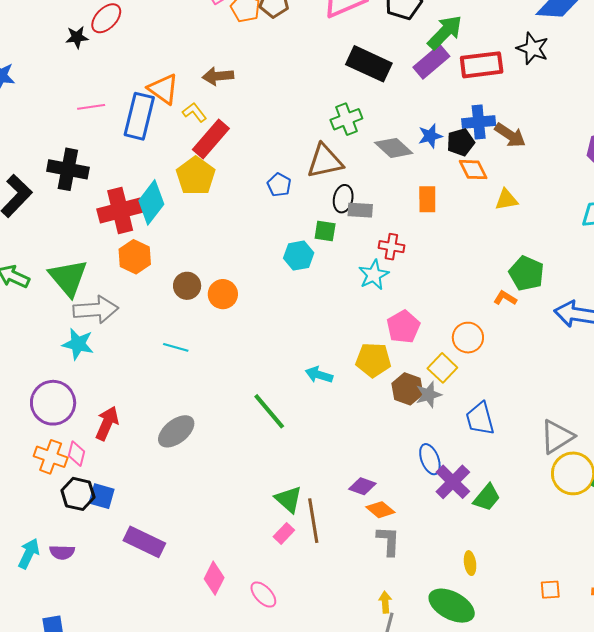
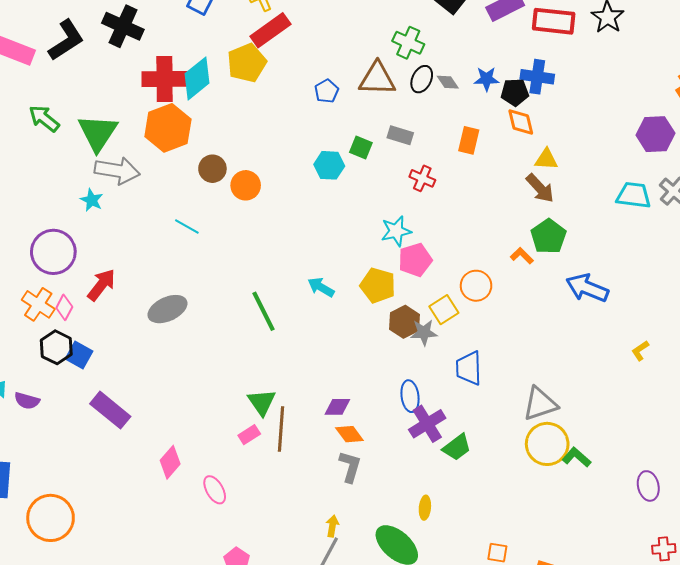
green cross: (346, 119) -> (408, 43), turned 32
brown arrow: (510, 135) -> (540, 188), moved
gray diamond: (394, 148) -> (448, 82), size x0.6
black ellipse: (343, 199) -> (422, 79), moved
orange hexagon: (135, 257) -> (168, 128), size x1.4
cyan star: (374, 275) -> (396, 231), moved
cyan star: (78, 344) -> (92, 200), size x0.7
purple diamond: (362, 486) -> (337, 407), turned -32

